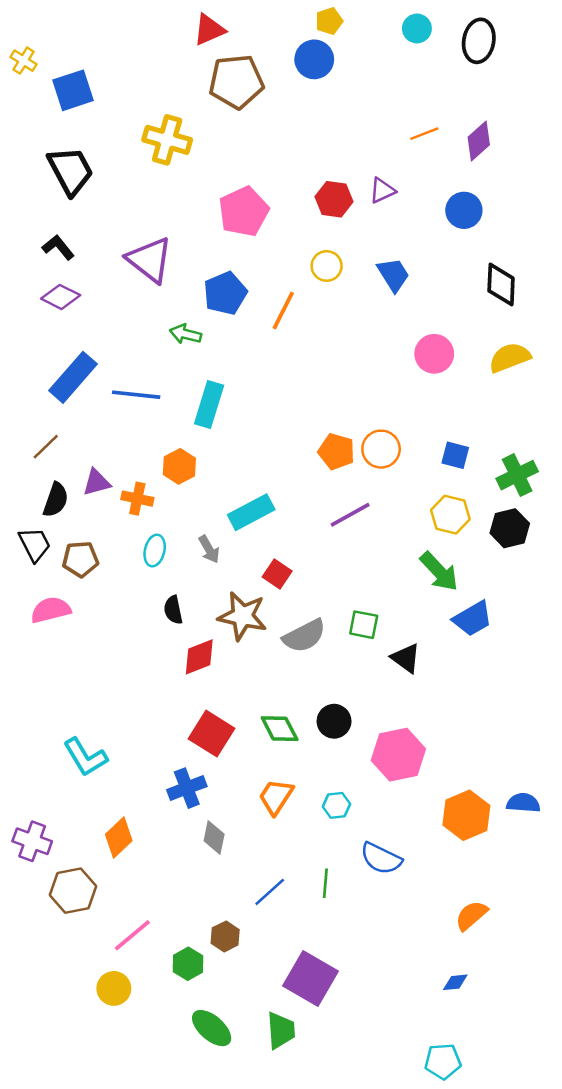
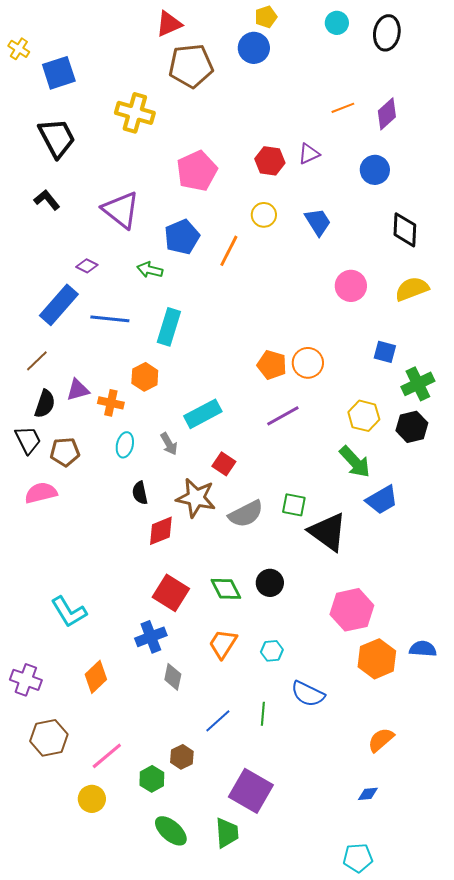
purple diamond: (61, 297) -> (87, 266), moved, size x0.7
blue square: (455, 455) -> (385, 352), moved
black triangle: (406, 658) -> (328, 532), size x1.6
pink hexagon: (398, 755) -> (352, 610), moved
brown hexagon: (73, 891) -> (49, 738), moved

